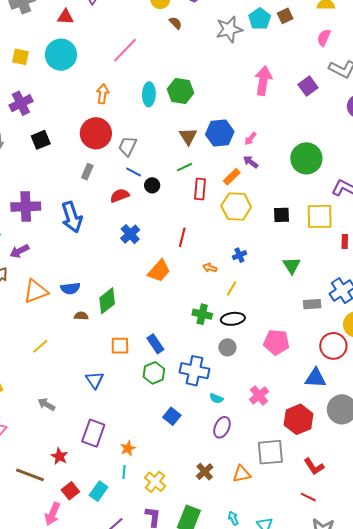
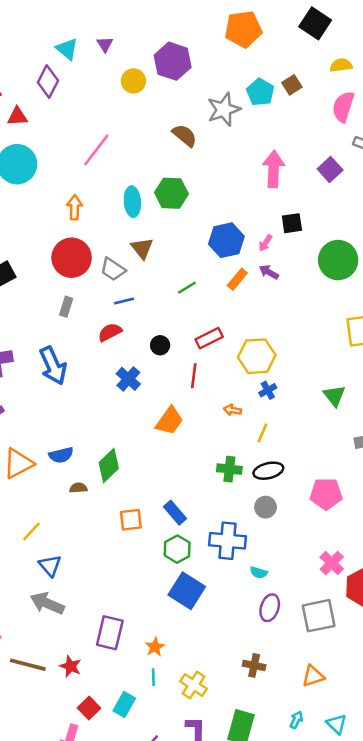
brown semicircle: (176, 23) -> (185, 135), moved, size x1.5
pink semicircle: (324, 38) -> (343, 107), size x1.4
brown triangle: (188, 136) -> (142, 248), moved
gray trapezoid: (128, 146) -> (113, 269), turned -75
blue line: (134, 172) -> (124, 301), turned -35
orange rectangle: (232, 177) -> (237, 279), moved
black circle: (152, 185) -> (160, 345), moved
red rectangle: (200, 189) -> (209, 338), moved, turned 65
yellow hexagon: (236, 206) -> (257, 356), moved
black square: (282, 215) -> (292, 223), moved
blue triangle: (95, 380) -> (50, 566), moved
pink cross: (259, 395) -> (332, 563), moved
gray arrow: (46, 404) -> (47, 603), size x1.5
blue square: (172, 416) -> (187, 591), moved, size x1.6
gray square: (270, 452) -> (319, 616), moved
brown cross: (205, 472) -> (254, 665), turned -30
orange triangle: (242, 474) -> (313, 676), moved
brown line: (30, 475) -> (28, 665), moved
cyan arrow: (233, 518) -> (296, 720), turned 56

